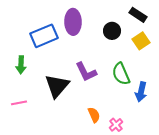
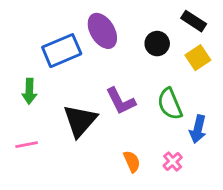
purple ellipse: (73, 22) -> (102, 31), turned -30
pink cross: (116, 125) -> (173, 161), moved

